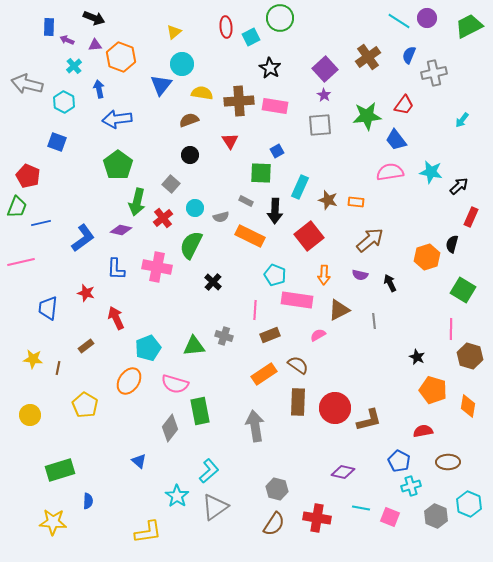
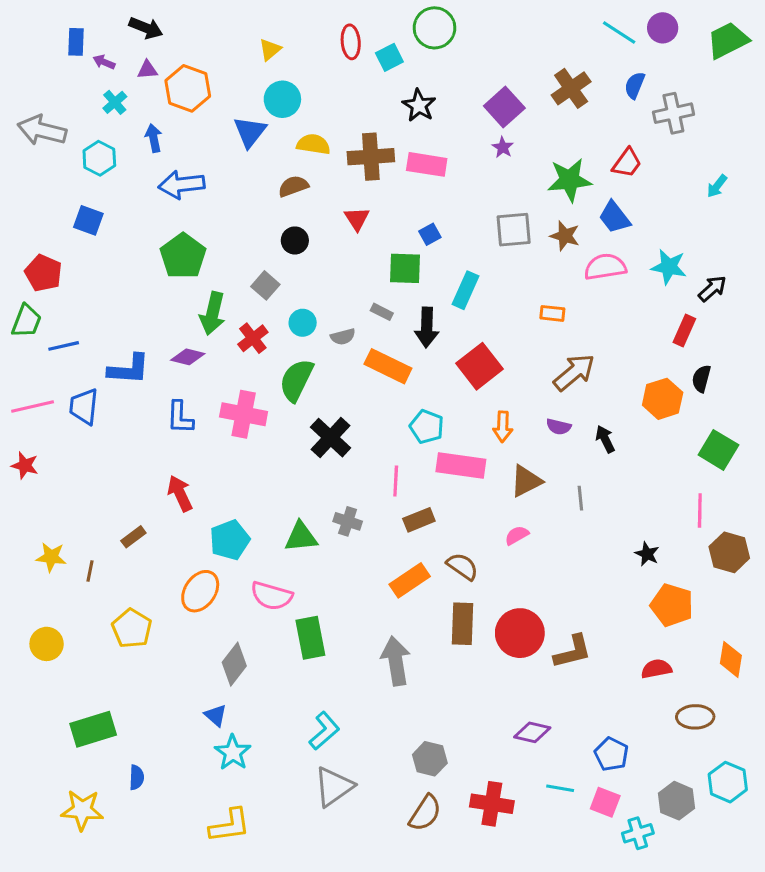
gray square: (320, 125) -> (514, 230), moved
brown star: (328, 200) -> (565, 236), moved
red rectangle: (471, 217) -> (684, 330), moved
blue L-shape: (83, 238) -> (129, 369), turned 40
black cross: (213, 282) -> (331, 438), size x1.5
red star: (86, 293) -> (25, 465), moved
blue trapezoid: (48, 308) -> (84, 407), moved
pink semicircle: (318, 335) -> (517, 535), moved
orange diamond: (468, 406) -> (731, 659), moved
gray diamond: (170, 428) -> (234, 664), moved
blue pentagon: (399, 461) -> (611, 754), moved
cyan cross: (411, 486) -> (638, 833), moved
cyan star: (177, 496) -> (233, 753), moved

